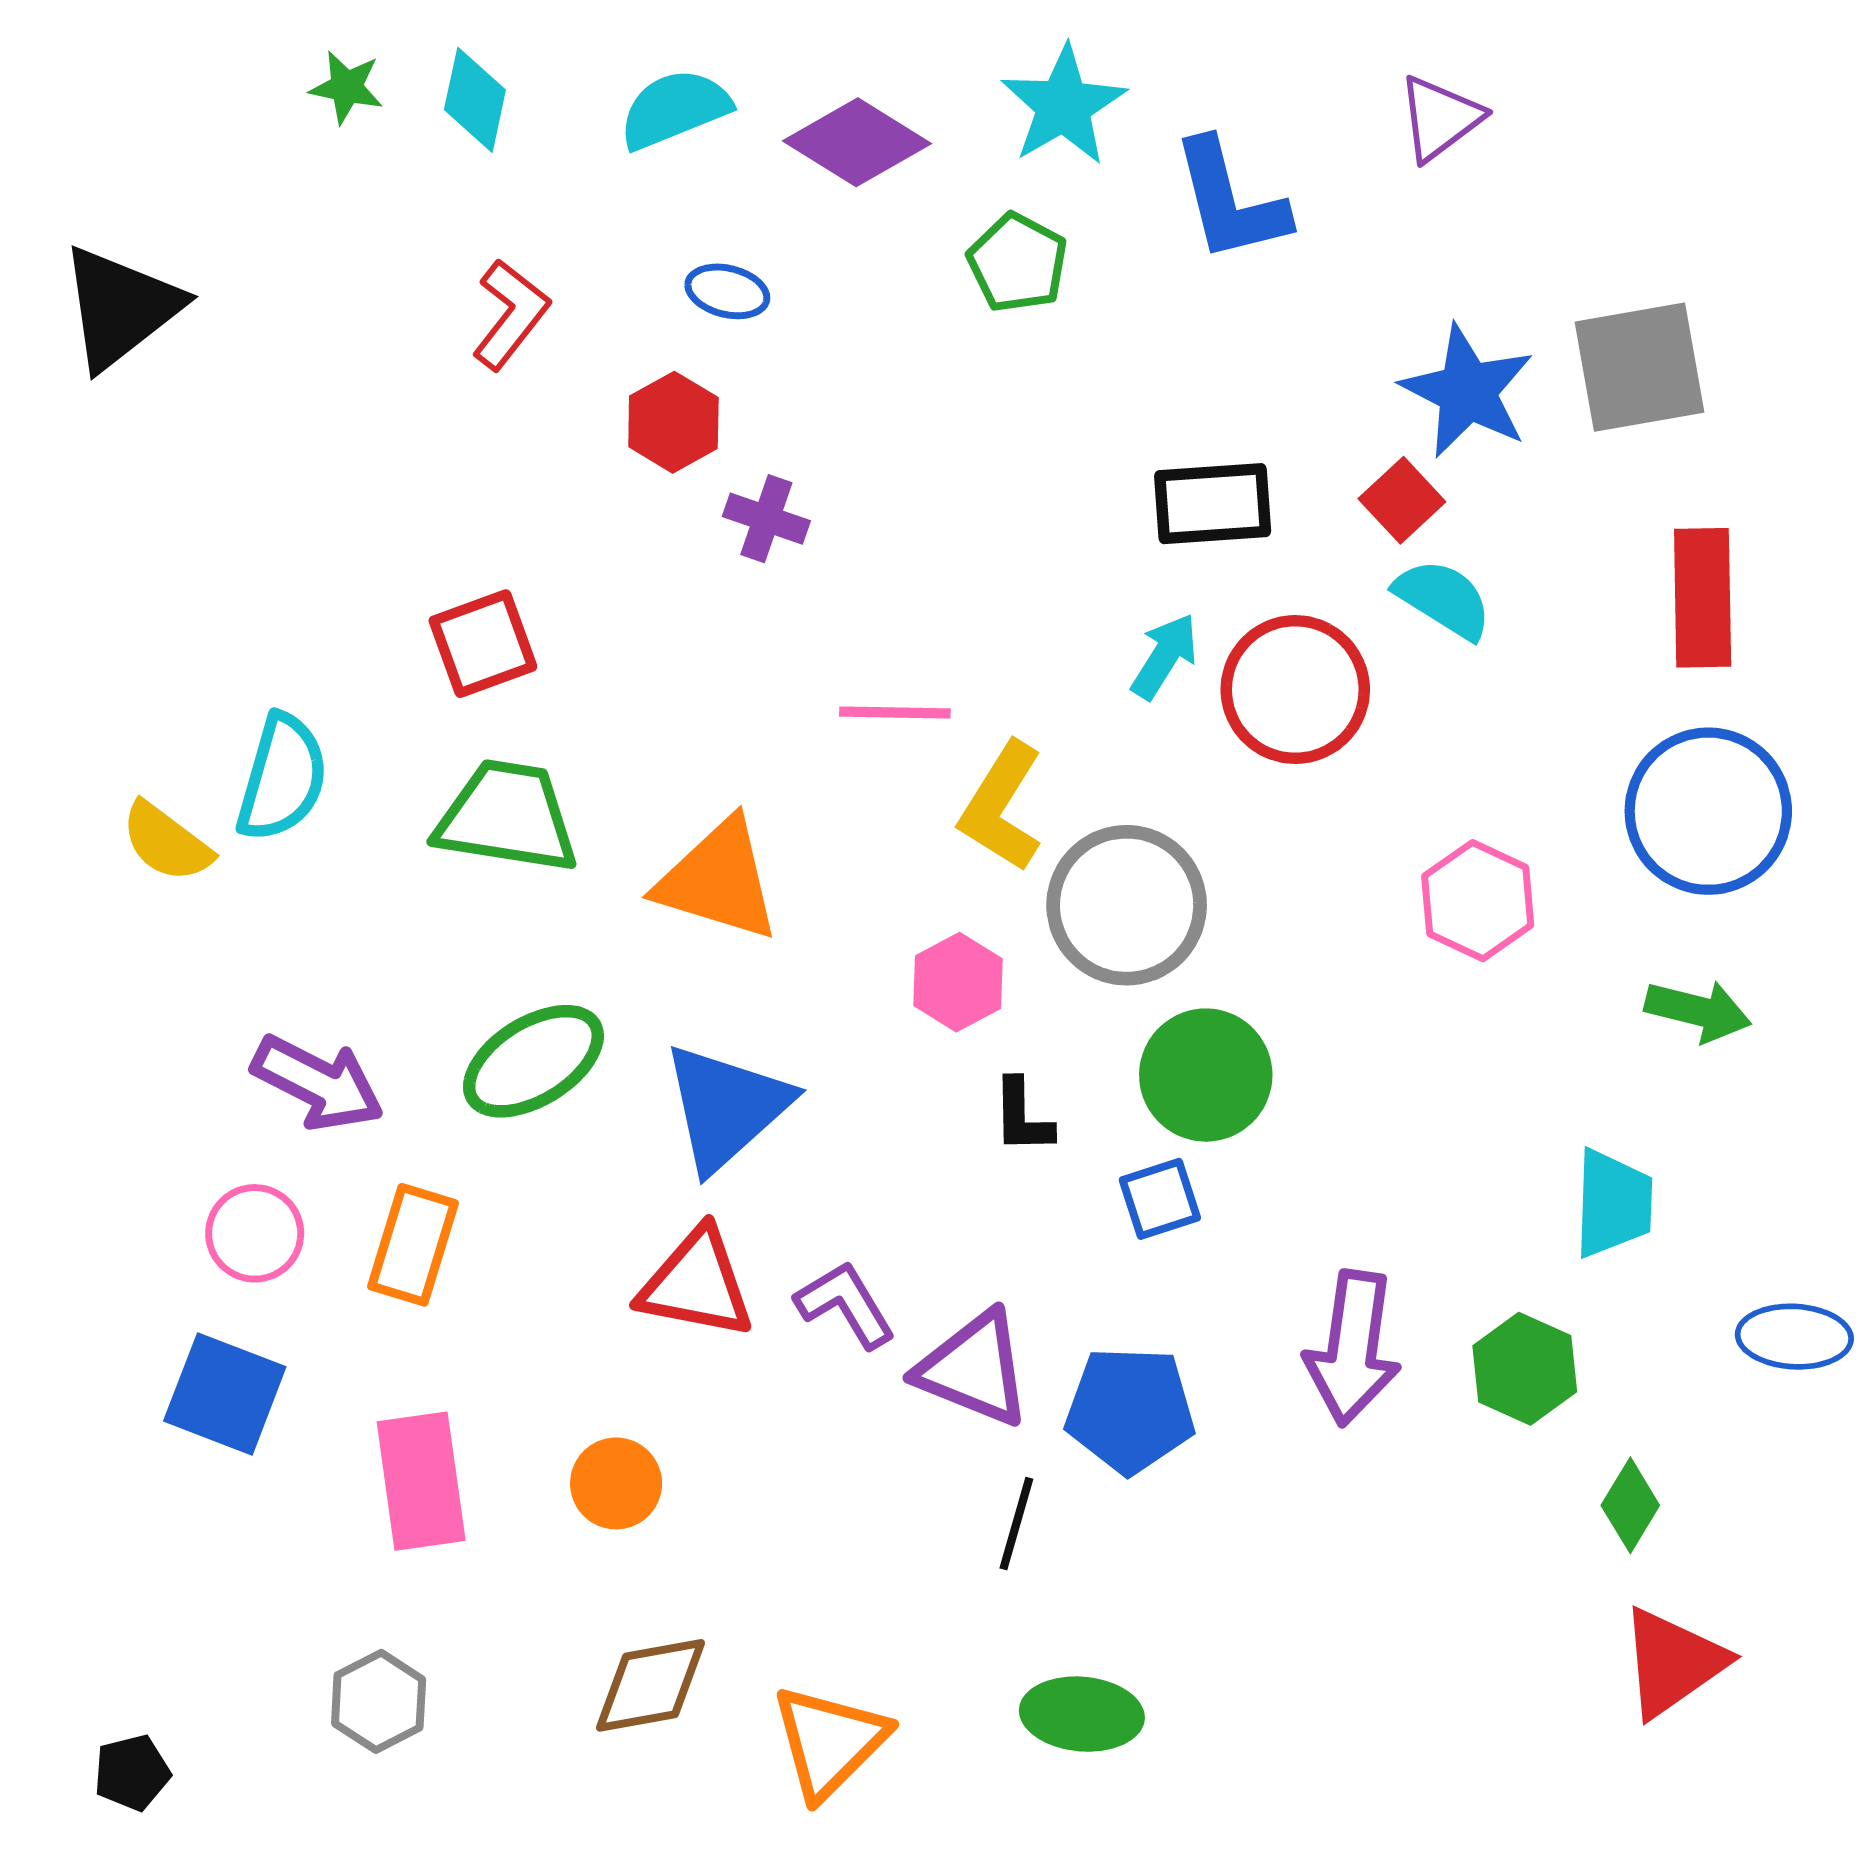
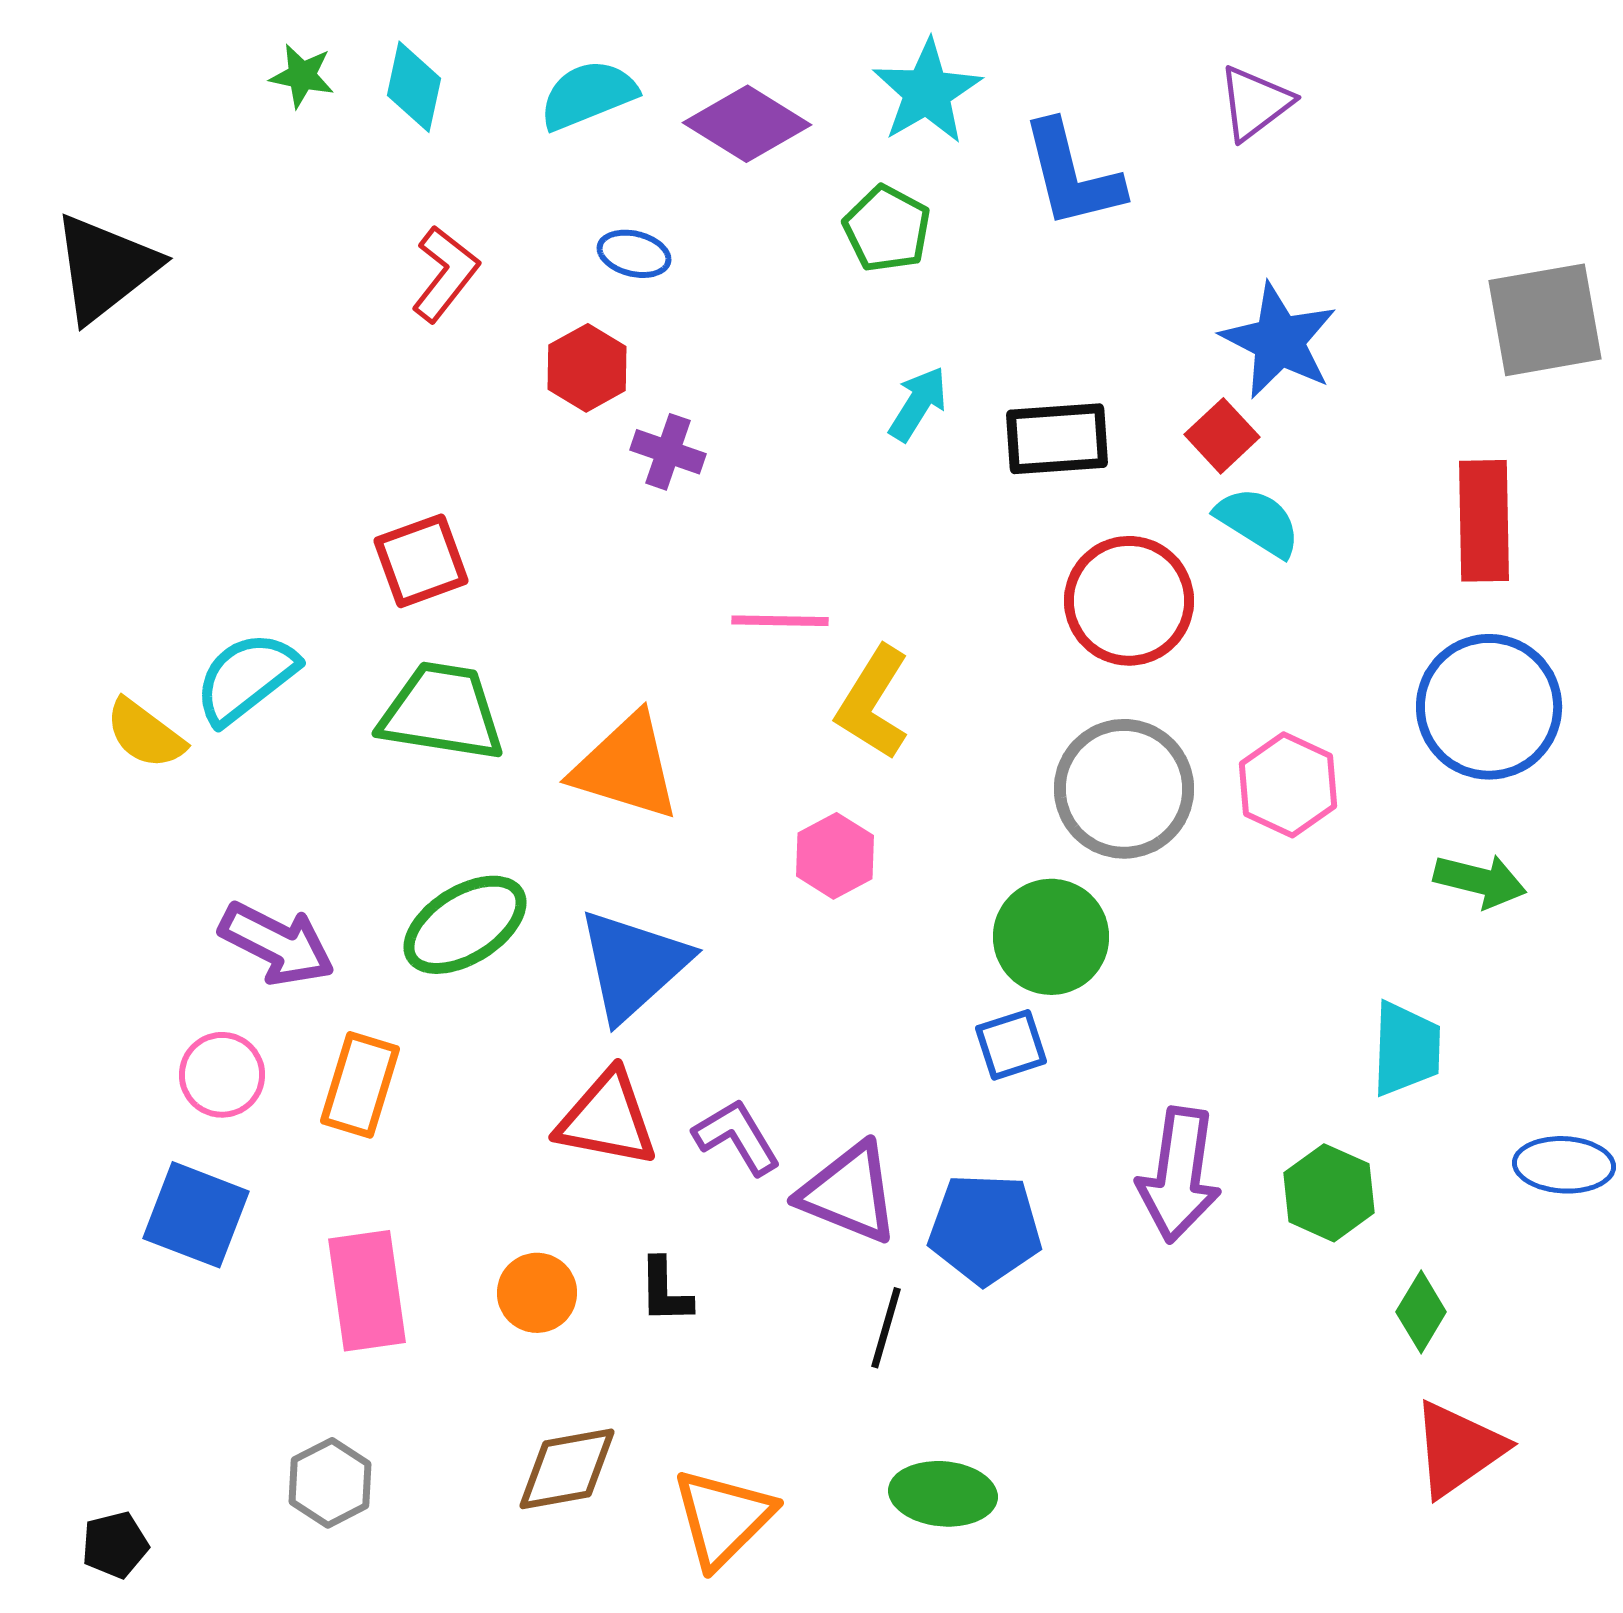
gray square: (1639, 367) -> (1545, 320), moved
cyan arrow: (1164, 656) -> (918, 404), moved
cyan semicircle: (282, 778) -> (246, 678), turned -144
gray circle: (1127, 905) -> (1124, 789), moved
black L-shape: (1022, 1116) -> (665, 1291), moved

